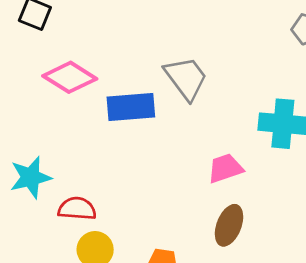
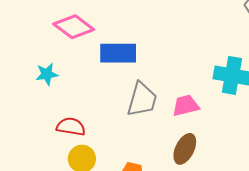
gray trapezoid: (186, 78) -> (142, 100), moved, turned 48
cyan star: (31, 177) -> (47, 74), moved, size x0.7

